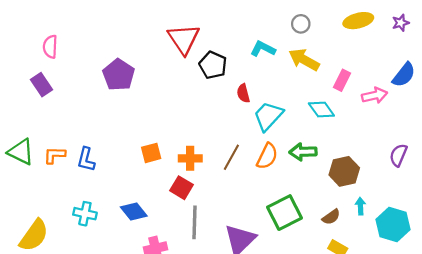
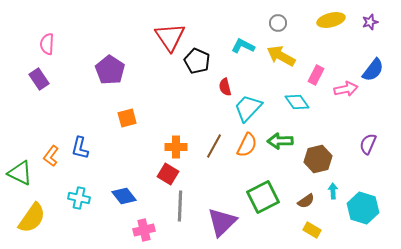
green triangle: (21, 152) -> (20, 173), moved
orange square: (151, 153) -> (127, 118), moved
orange L-shape: (55, 155) -> (51, 156), moved, turned -55

